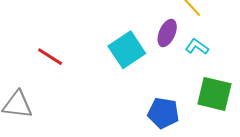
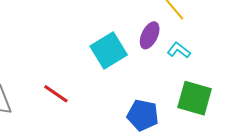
red line: (50, 57) -> (56, 94), moved

